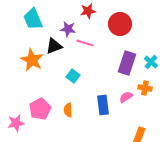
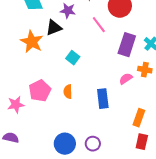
pink line: (85, 43) -> (99, 25), moved, turned 36
blue rectangle: (103, 105) -> (103, 99), moved

